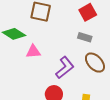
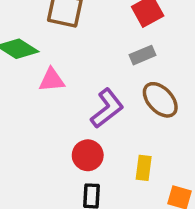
gray rectangle: (85, 37) -> (142, 55), turned -40

